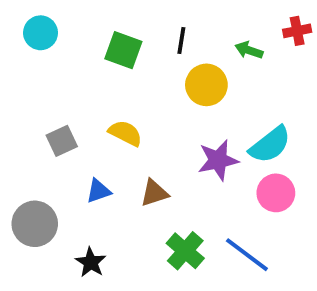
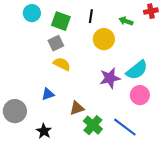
cyan circle: (41, 33) -> (32, 13), moved
gray square: (62, 141) -> (56, 43), moved
brown triangle: (154, 193) -> (77, 108), moved

